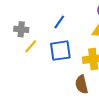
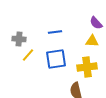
blue line: (59, 22) -> (55, 32), turned 48

